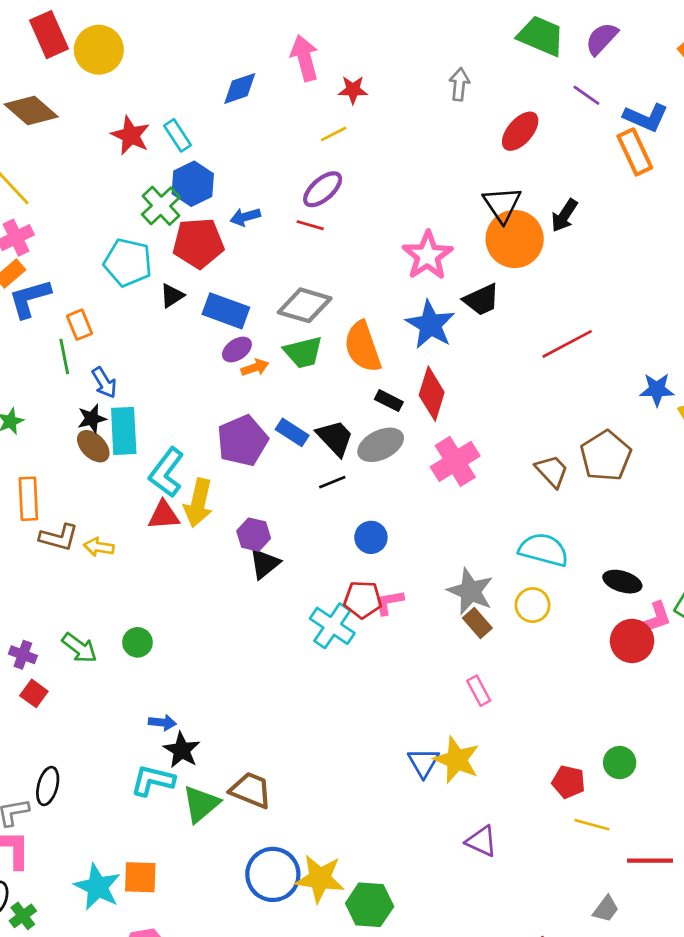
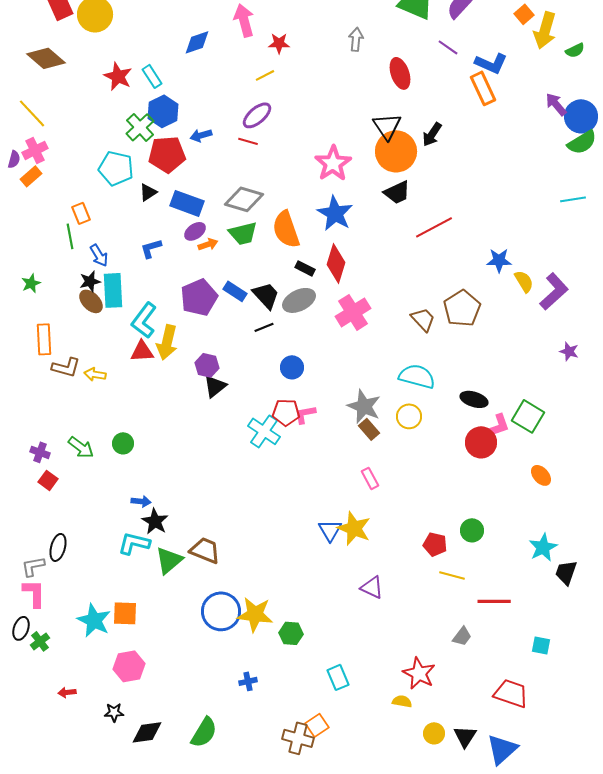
red ellipse: (520, 131) -> (400, 73), turned -60
blue L-shape: (30, 298) -> (151, 248), moved, size x0.7
black trapezoid: (481, 300) -> (397, 192), moved
green hexagon: (370, 905) -> (291, 633), size x0.7

